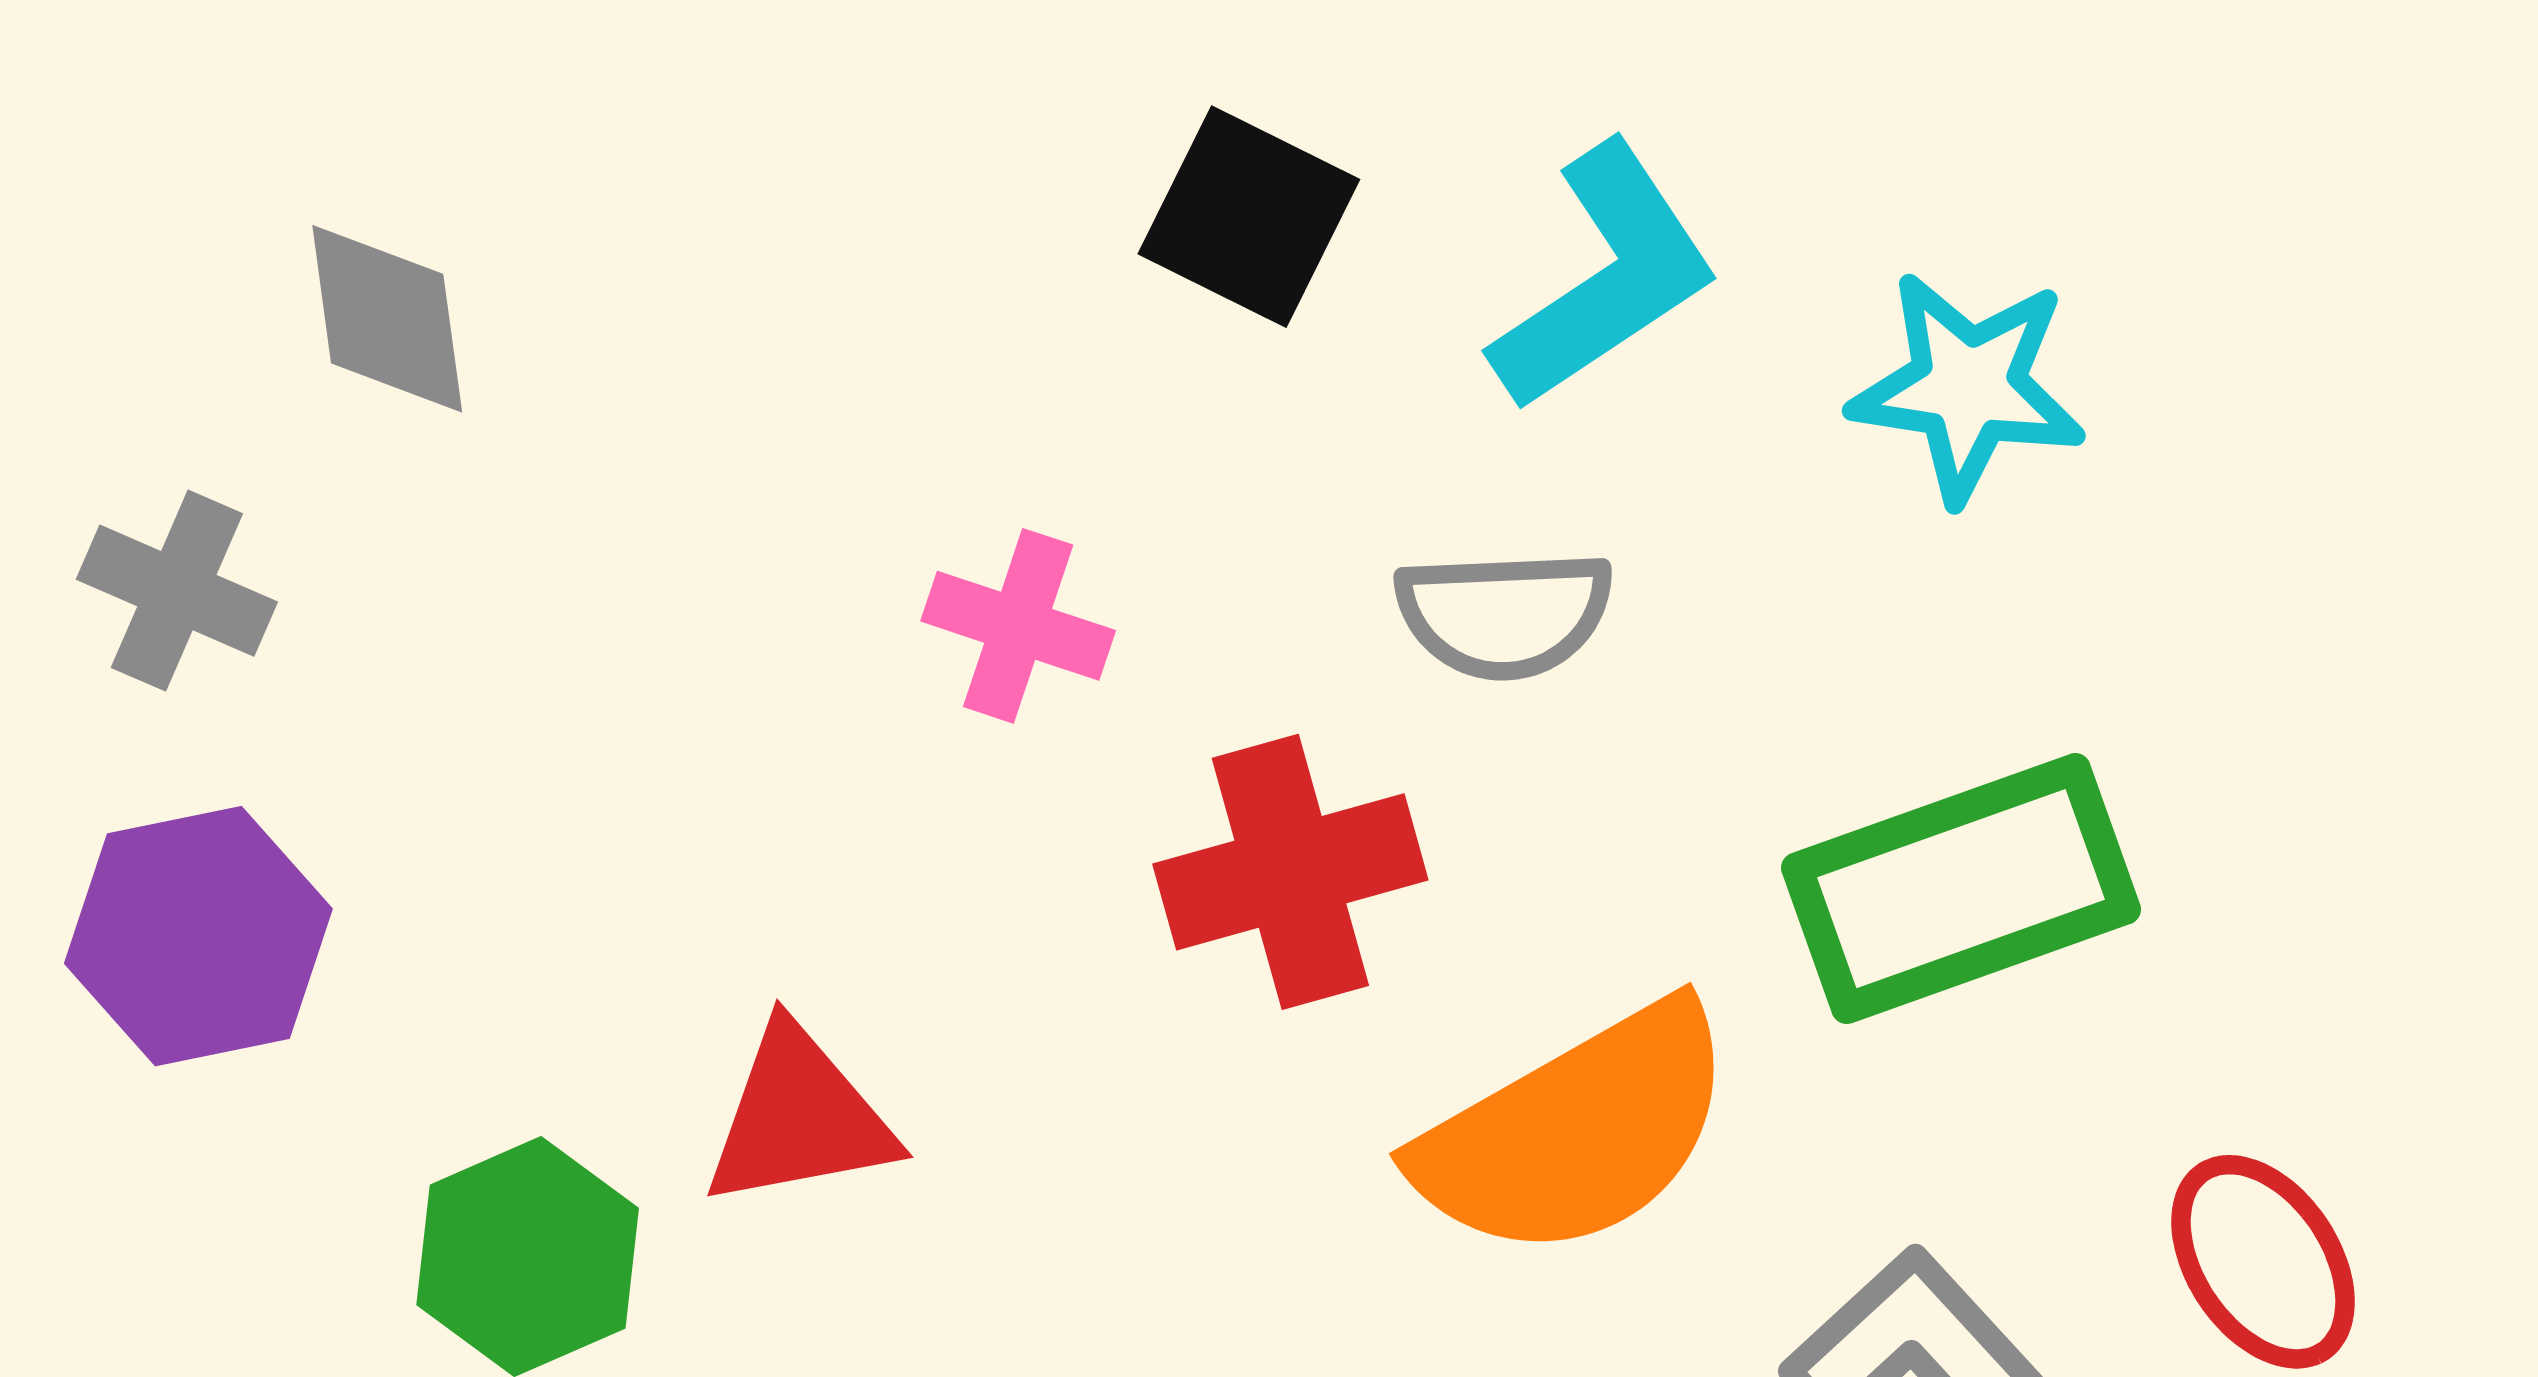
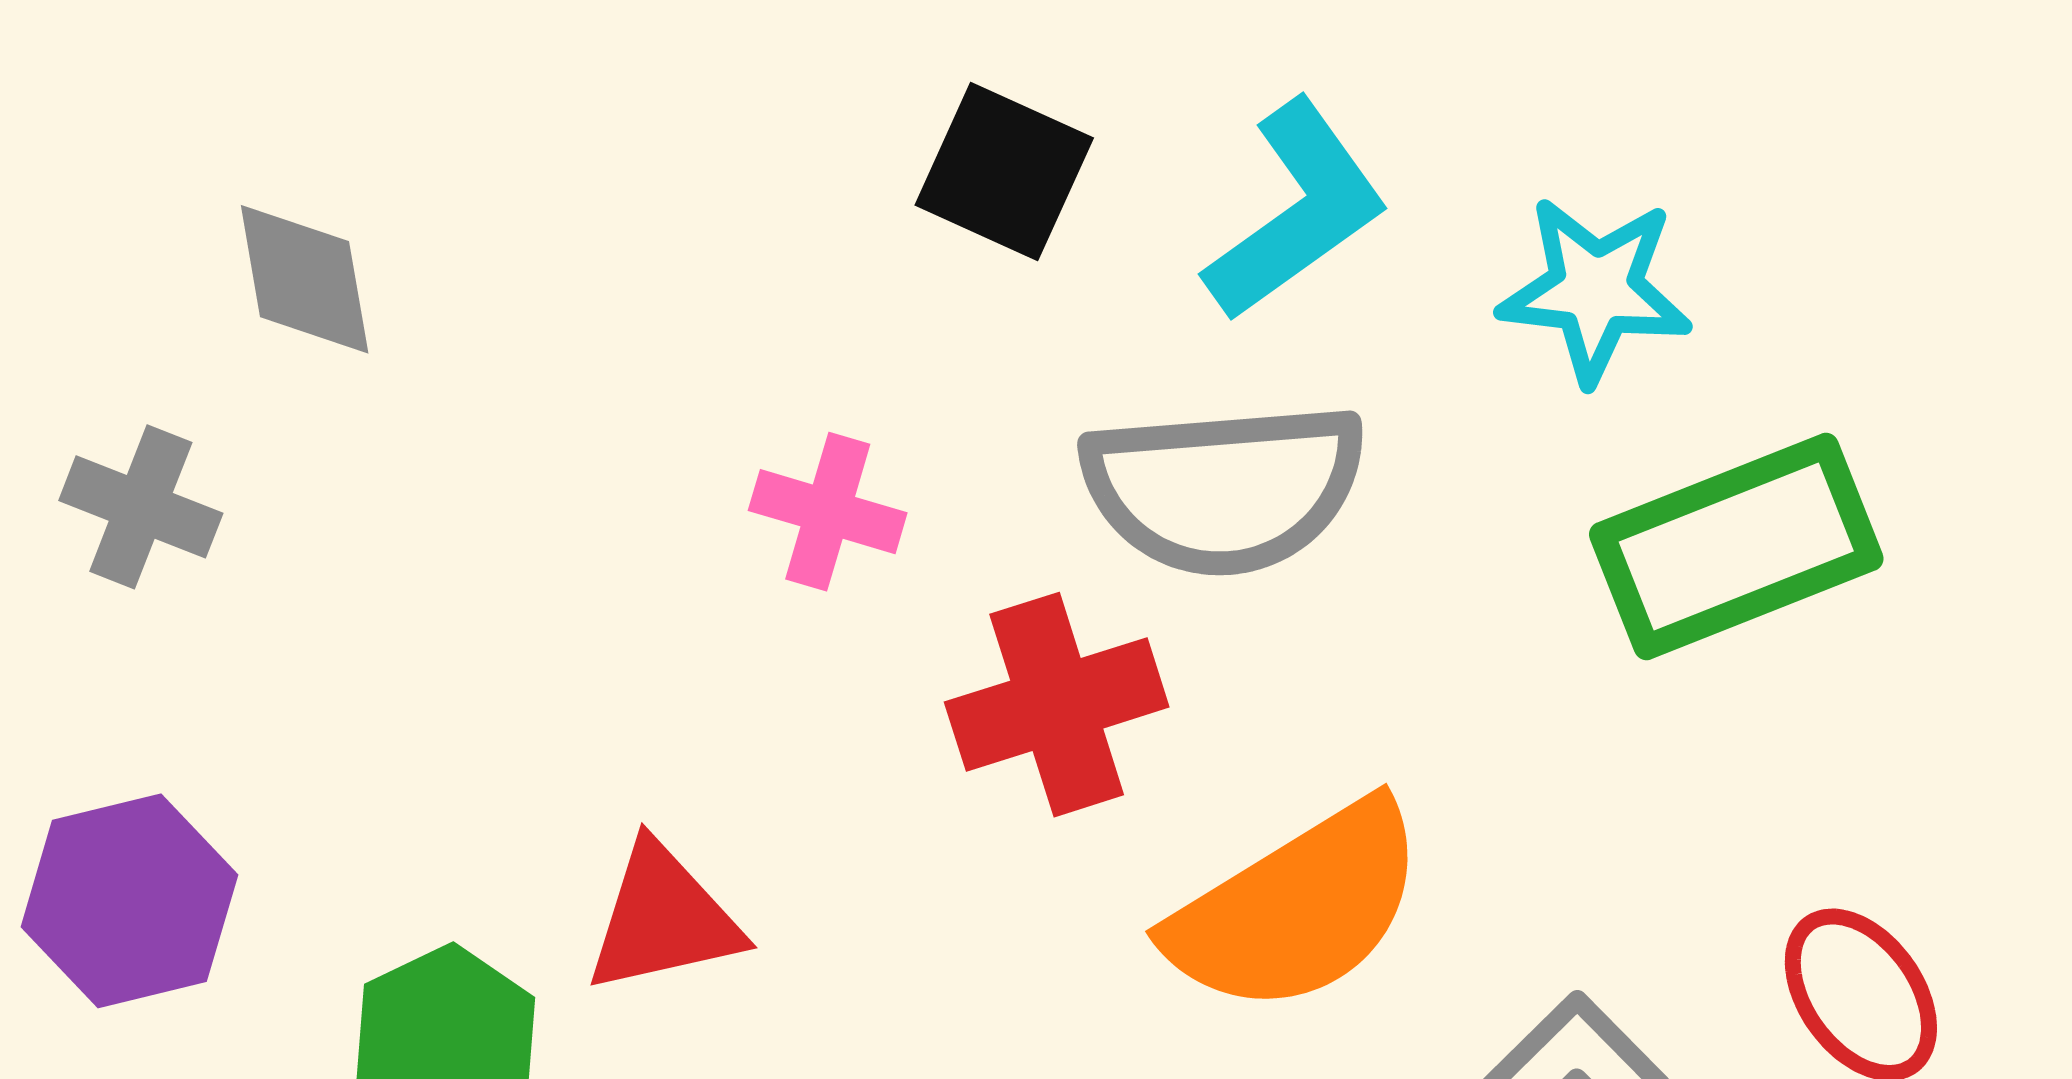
gray semicircle: (1504, 614) -> (1224, 488), size x1.6
green rectangle: (1961, 889) -> (1736, 547), moved
purple hexagon: (198, 936) -> (129, 901), moved

